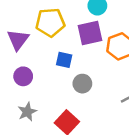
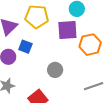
blue square: (64, 60) -> (25, 47), moved

